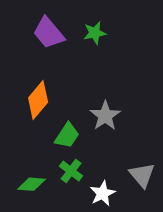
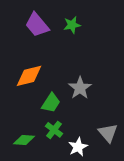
orange diamond: (38, 100) -> (29, 76), turned 36

